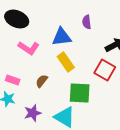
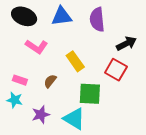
purple semicircle: (87, 22) -> (97, 19), size x1.6
blue triangle: (62, 37) -> (62, 16), moved

